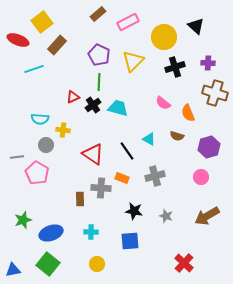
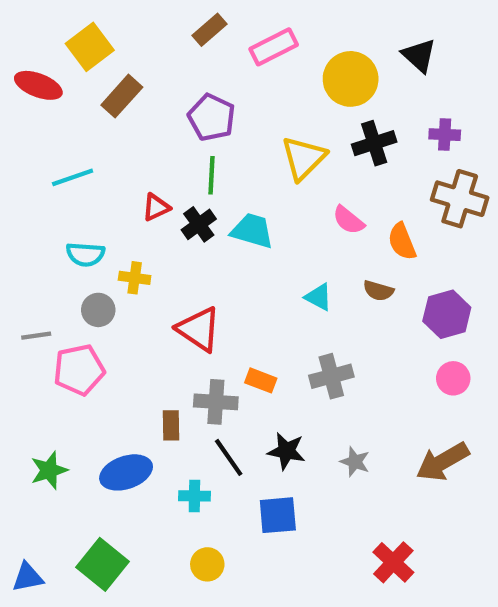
yellow triangle: (133, 61) -> (304, 158), moved
cyan line: (34, 69) -> (73, 177), moved
black line: (127, 151) -> (229, 457), moved
pink pentagon: (37, 173) -> (79, 370), turned 30
pink circle: (201, 177) -> (453, 378), moved
blue ellipse: (51, 233) -> (126, 472), moved

